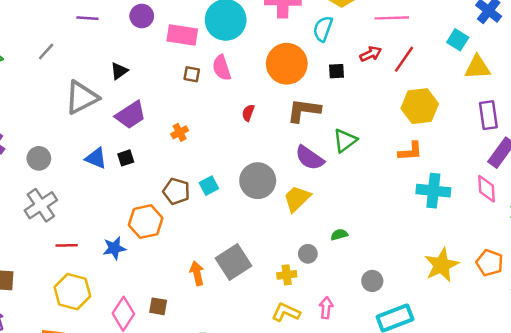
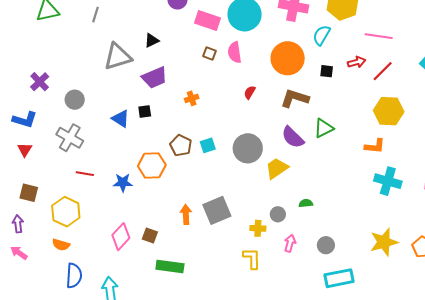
gray line: (46, 52) -> (96, 15), turned -35
blue triangle: (96, 158) -> (121, 119), moved
gray cross: (41, 205) -> (70, 138), turned -36
yellow hexagon: (72, 292) -> (66, 212), moved
pink arrow: (326, 308) -> (290, 243), moved
yellow L-shape: (286, 312) -> (252, 258), turned 55

